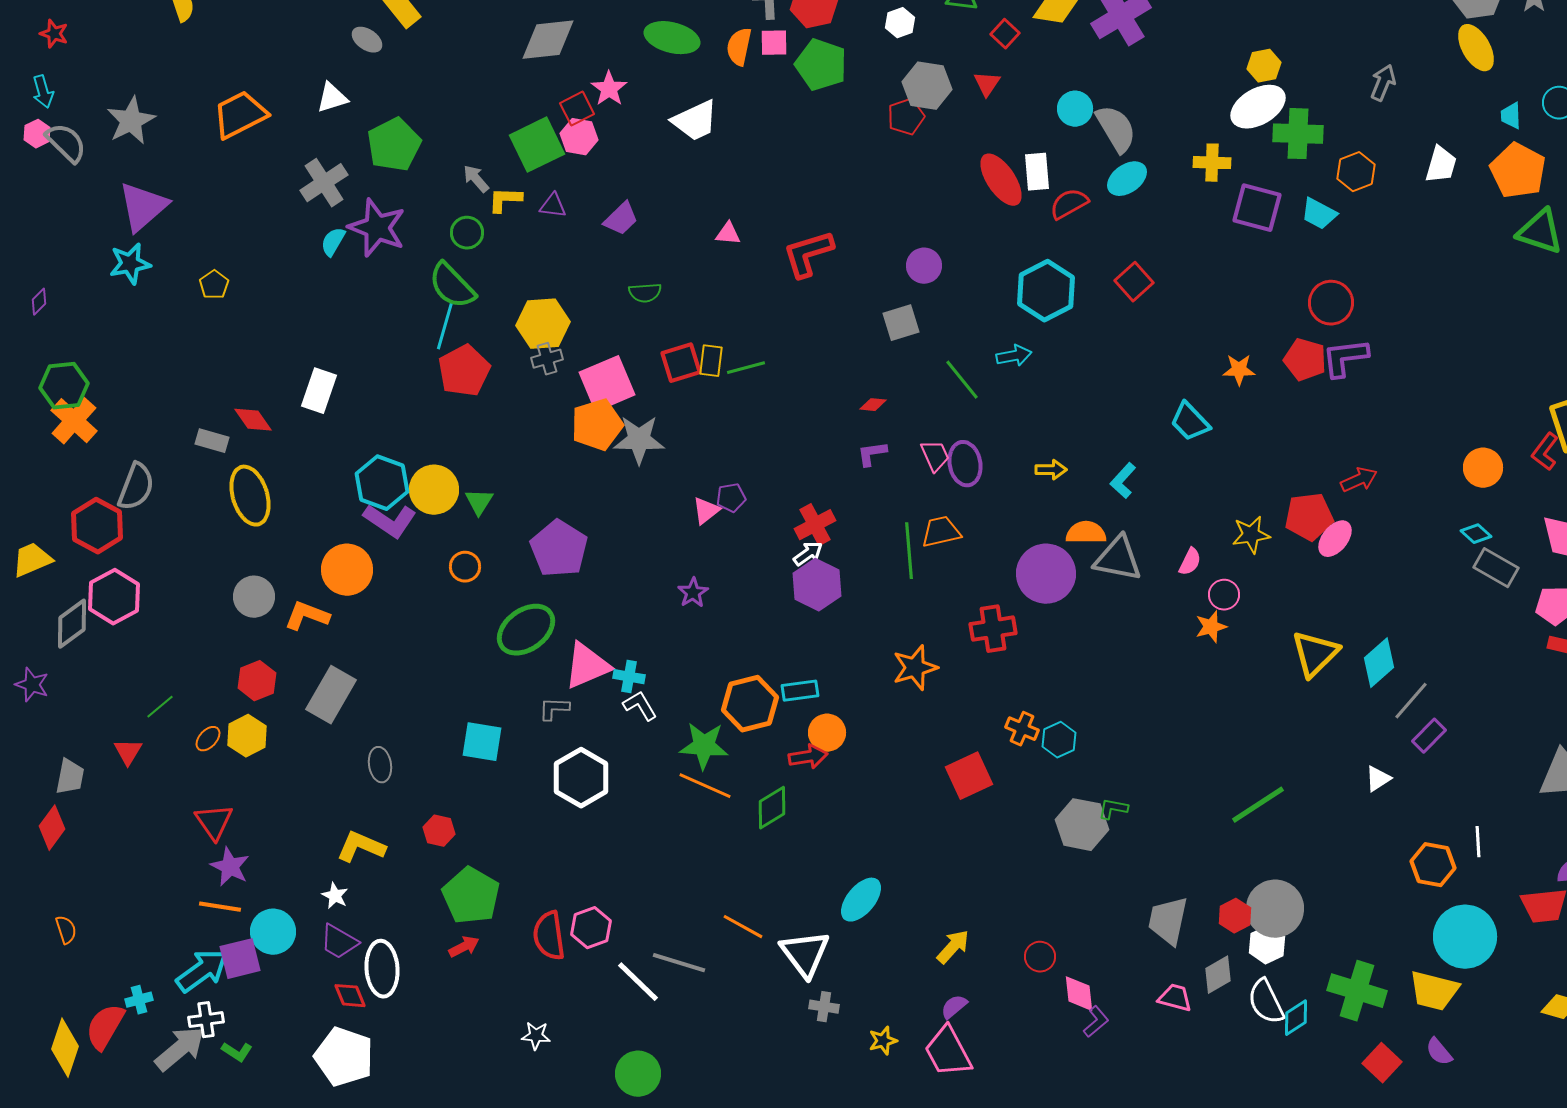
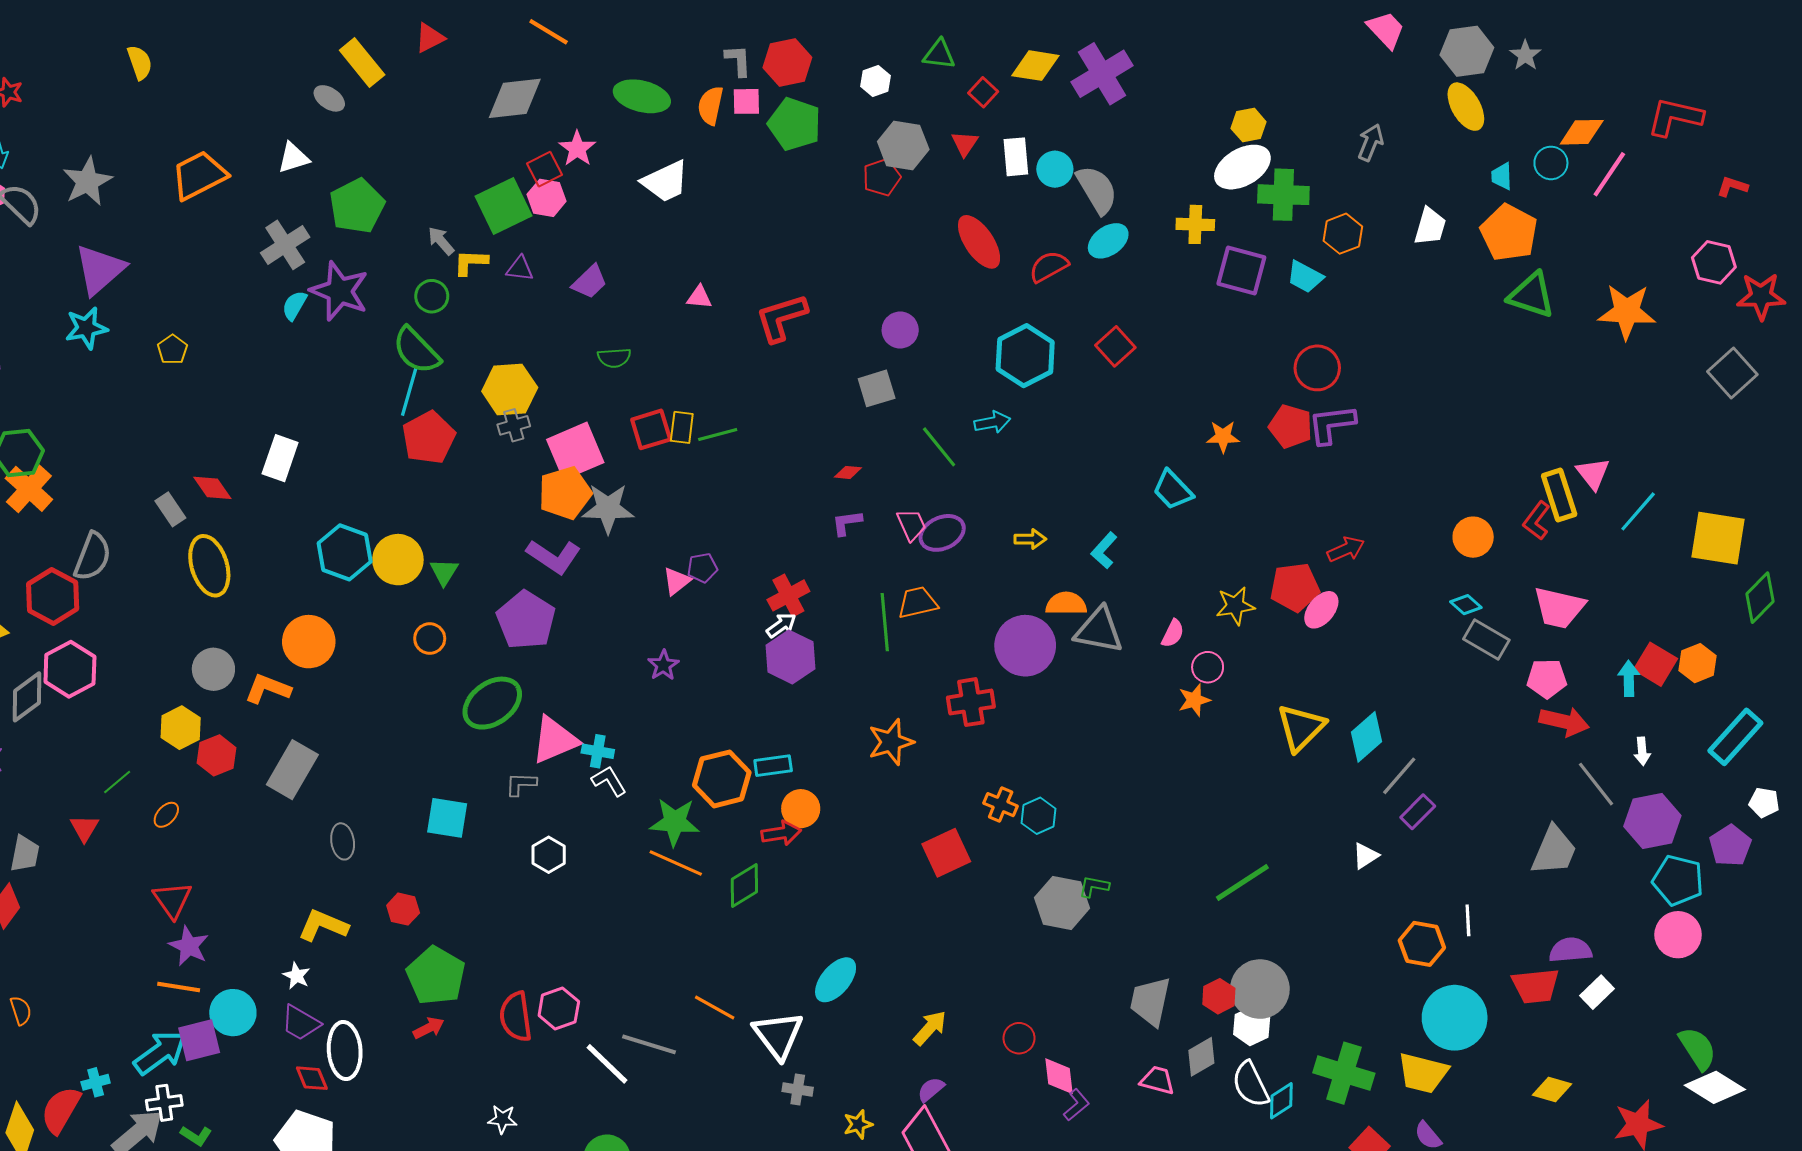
white rectangle: (1037, 172) -> (1016, 157), moved
gray rectangle: (212, 441) -> (170, 509), turned 40
purple ellipse: (965, 464) -> (942, 533), turned 75
purple L-shape: (390, 521) -> (554, 557), moved
yellow hexagon: (247, 736) -> (181, 728), moved
white hexagon: (581, 778) -> (549, 855), size x0.6

